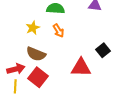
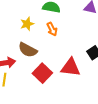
red square: (38, 77) -> (42, 73), moved

